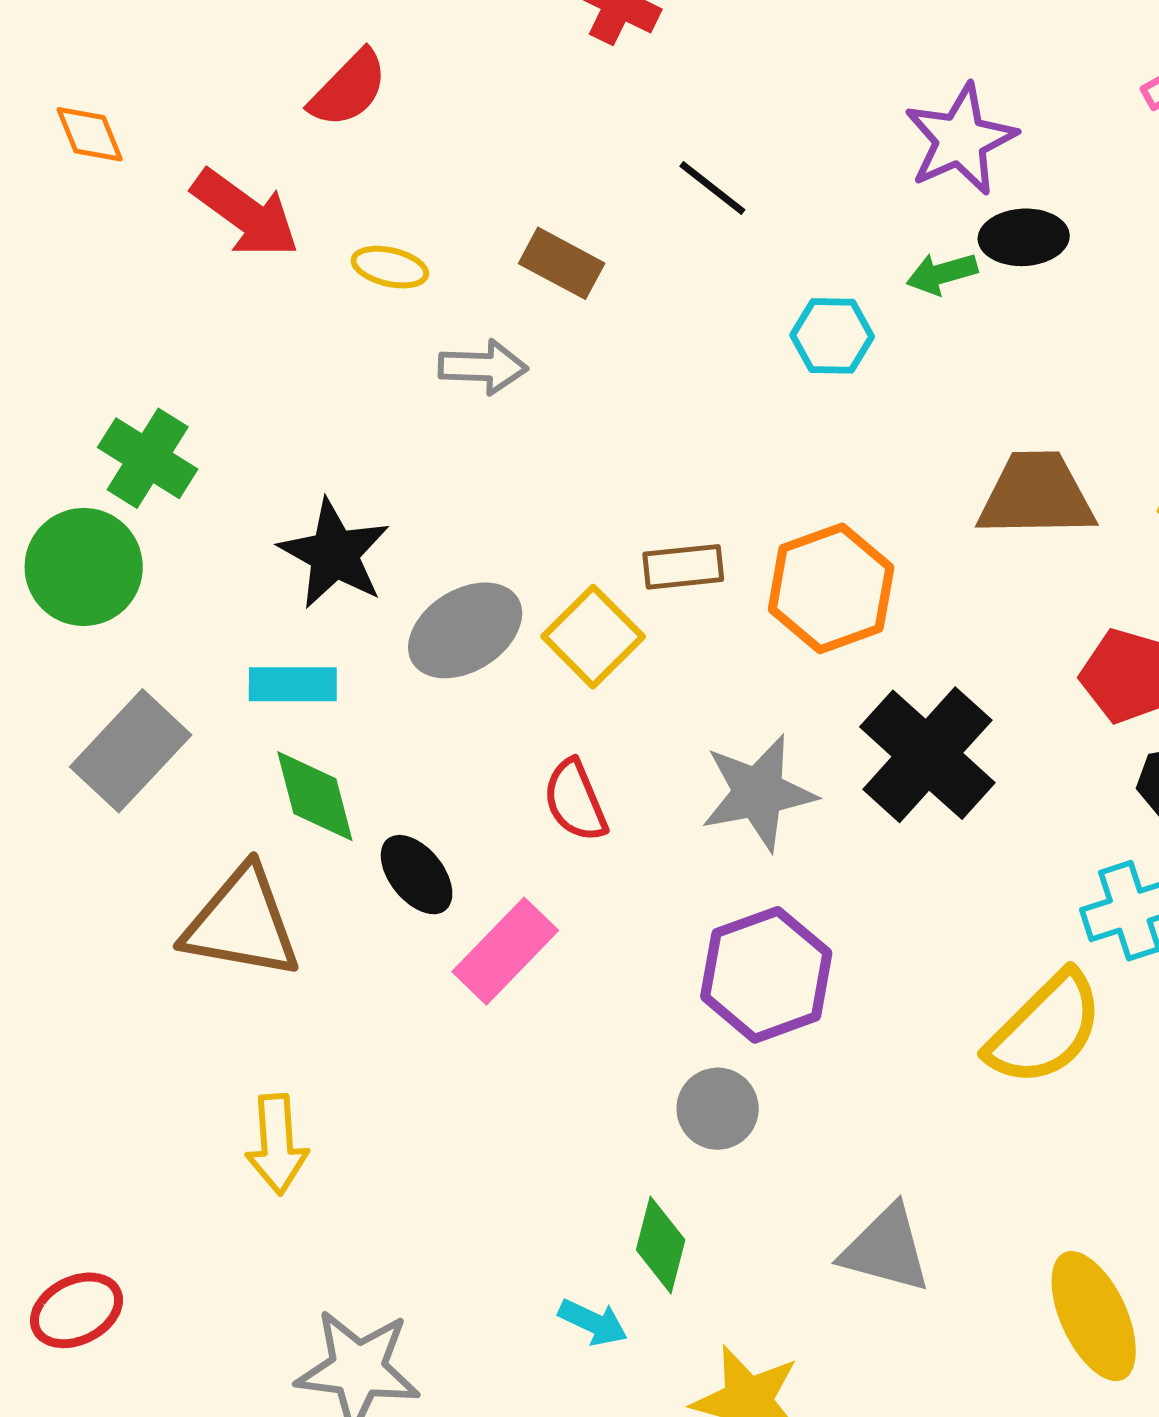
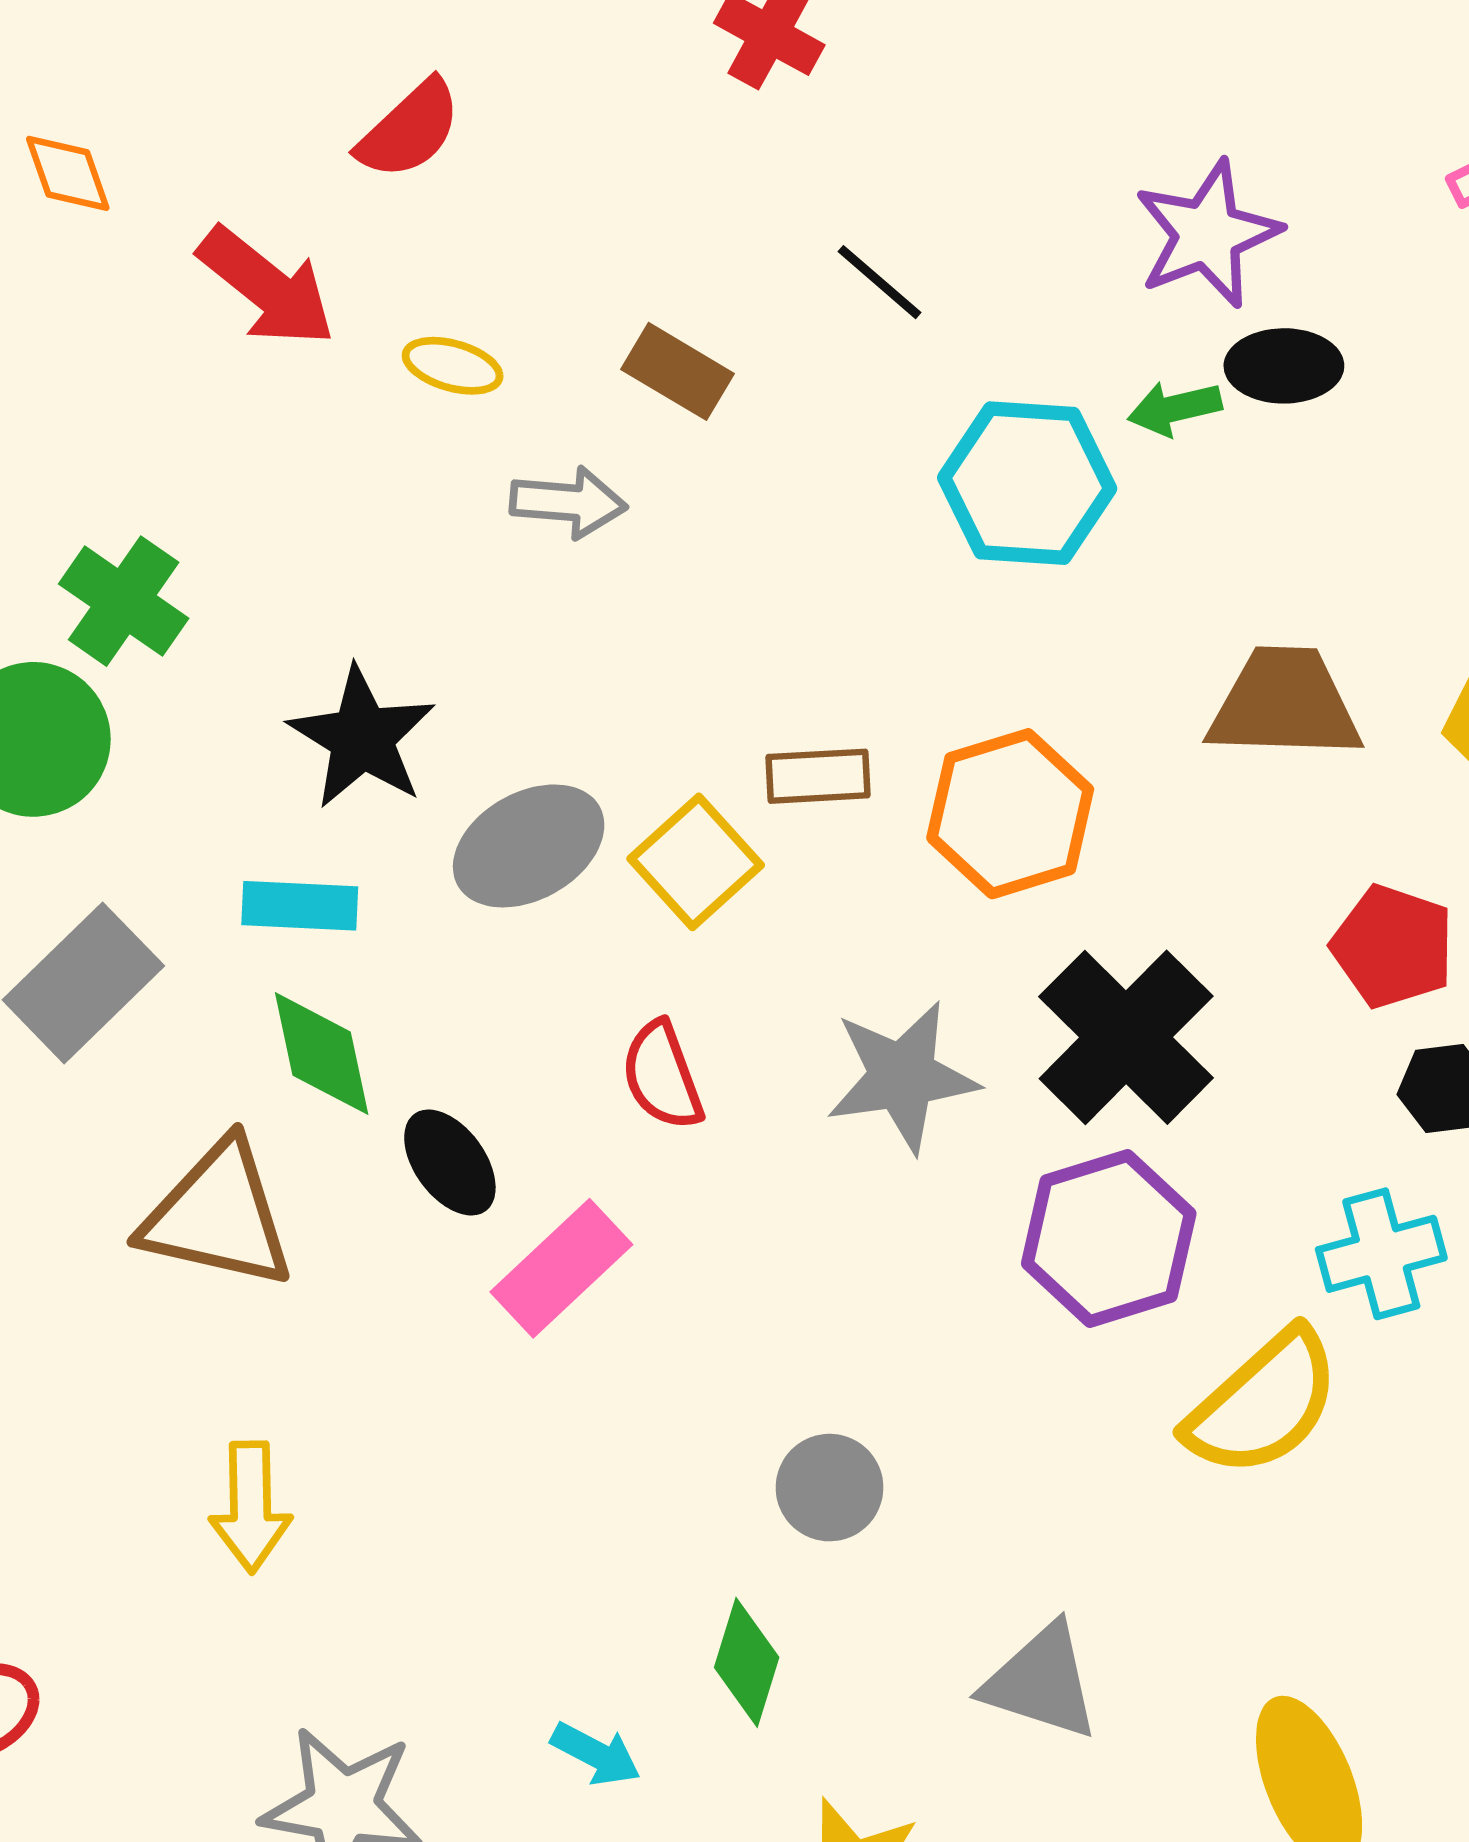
cyan hexagon: (832, 336) -> (1027, 483), size x1.6
purple hexagon: (766, 975) -> (1109, 1238), moved
cyan arrow: (593, 1322) -> (596, 1754), moved

